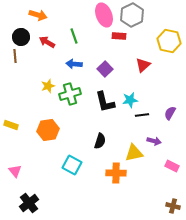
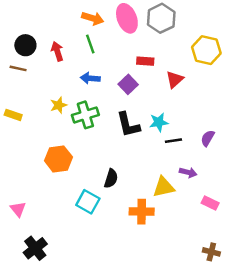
orange arrow: (38, 15) -> (93, 18), moved
red rectangle: (119, 36) -> (145, 61), moved
red arrow: (47, 42) -> (57, 51), turned 42
brown line: (15, 56) -> (18, 68), turned -72
yellow rectangle: (11, 125) -> (13, 115), moved
black semicircle: (100, 141) -> (111, 179), moved

